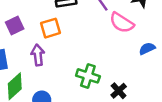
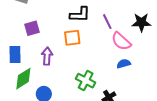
orange square: (51, 28) -> (72, 38), moved
blue semicircle: (147, 49) -> (124, 64), moved

